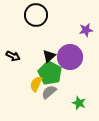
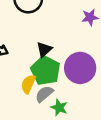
purple circle: (70, 57) -> (80, 68), moved
green star: (79, 103) -> (59, 108), moved

